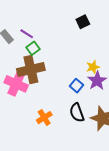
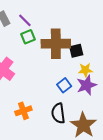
black square: (83, 22) -> (76, 51), moved
brown cross: (31, 70) -> (56, 44), moved

